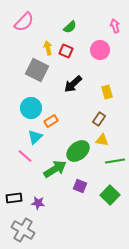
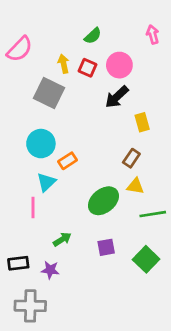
pink semicircle: (24, 22) -> (20, 49), moved
pink circle: (100, 50) -> (119, 65), moved
black arrow: (73, 84) -> (117, 97), moved
pink line: (25, 156) -> (33, 207), turned 49
green arrow: (55, 169) -> (62, 239), moved, size x0.6
purple square: (80, 186) -> (106, 247), turned -32
gray cross: (23, 230) -> (30, 306), turned -30

